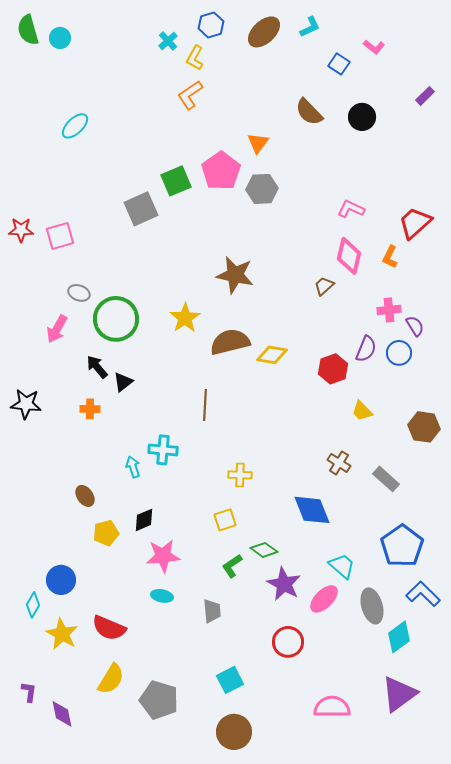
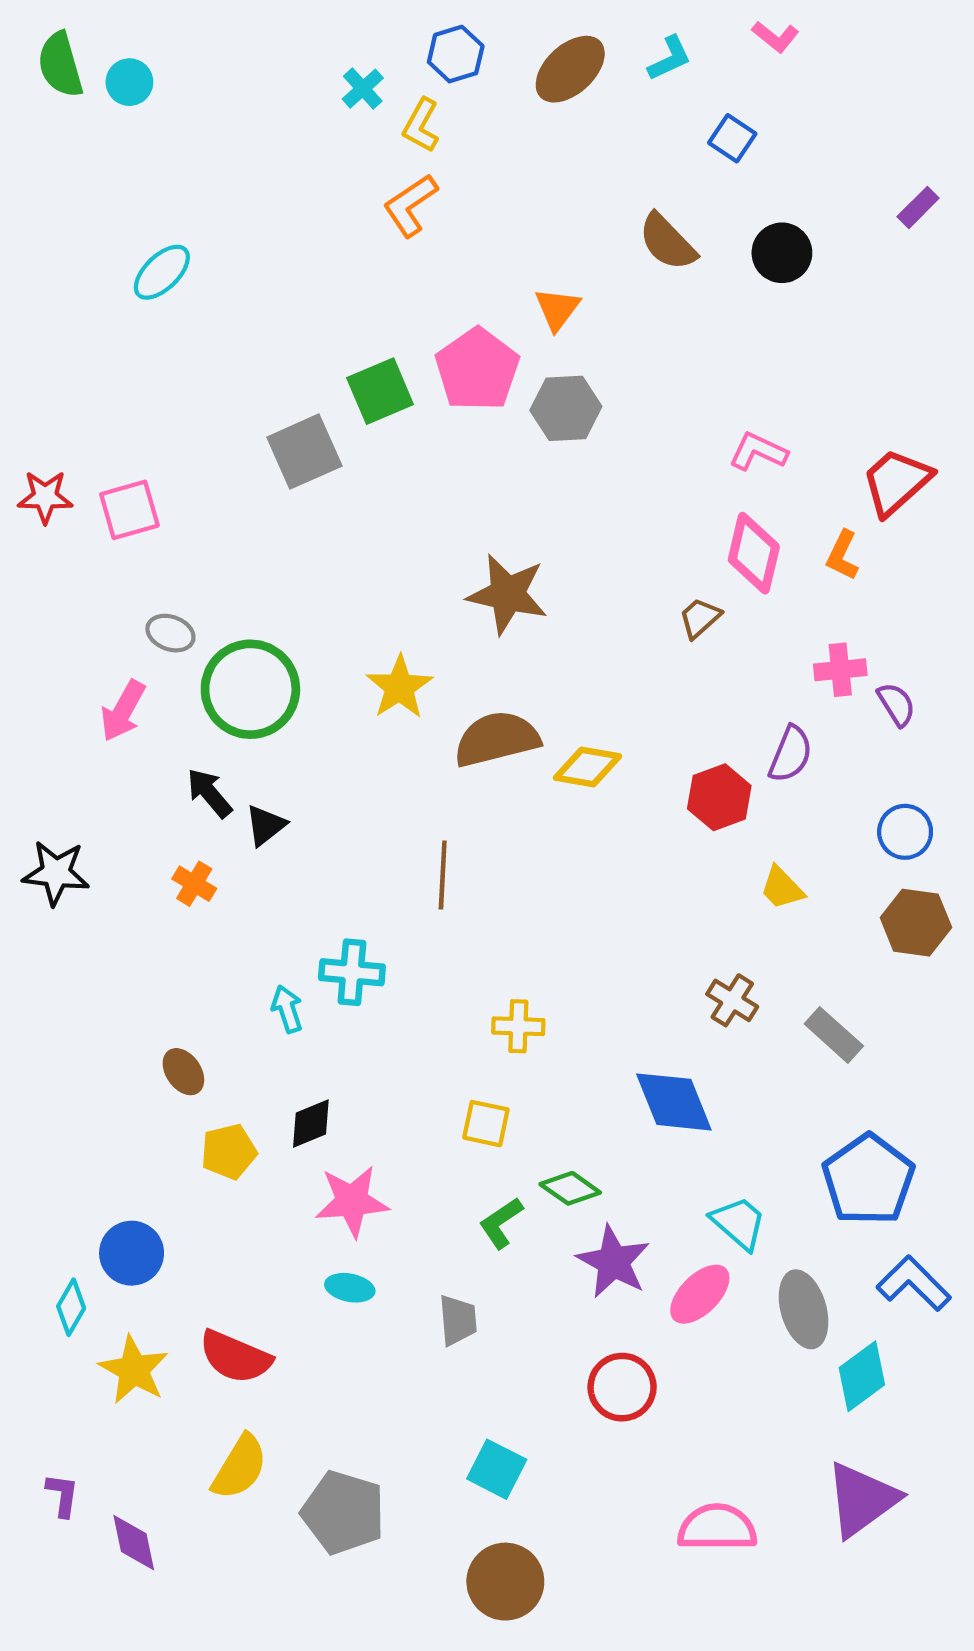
pink L-shape: (374, 47) -> (775, 37), moved
blue circle: (399, 353) -> (905, 832), moved
orange cross: (90, 409) -> (194, 884), turned 30
yellow square: (225, 520) -> (486, 1124), turned 30
cyan square: (230, 680) -> (497, 1469), turned -36

